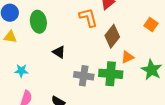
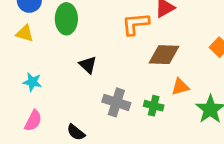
orange L-shape: (88, 17) -> (135, 24), turned -90
brown diamond: (112, 36) -> (164, 55), turned 45
green cross: (111, 74) -> (154, 106), size x0.6

